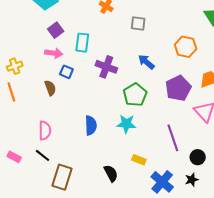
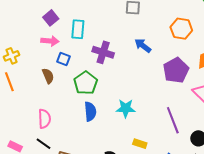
green pentagon: (135, 95) -> (86, 83), moved

